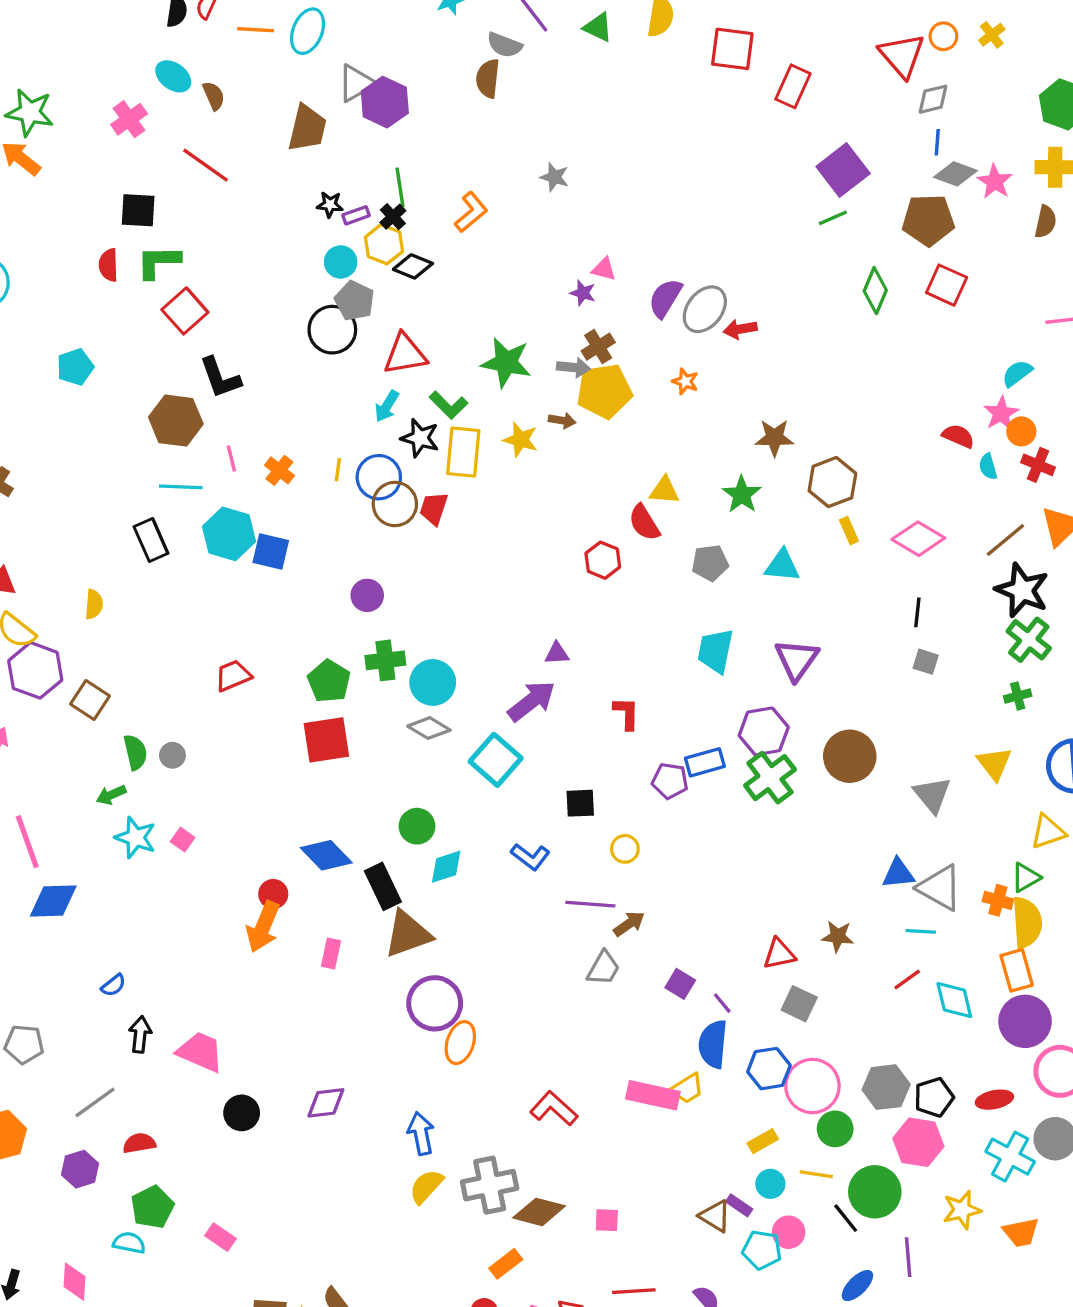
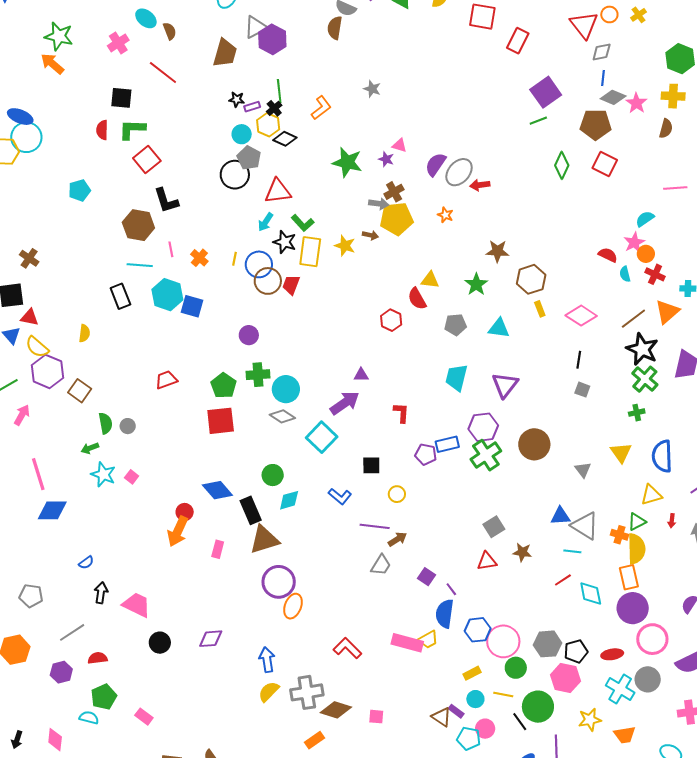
green star: (506, 362) -> (347, 162), moved
gray triangle: (932, 795) -> (583, 470), size x0.7
gray square: (799, 1004) -> (494, 527), moved, turned 30

